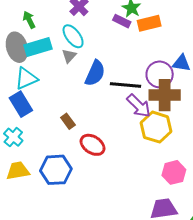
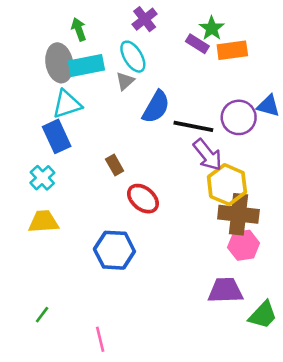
brown cross: (165, 95) -> (238, 214), moved
blue hexagon: (56, 170) -> (114, 250), moved

